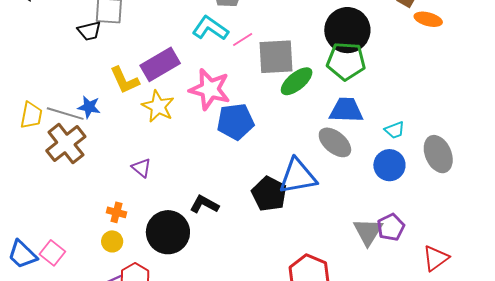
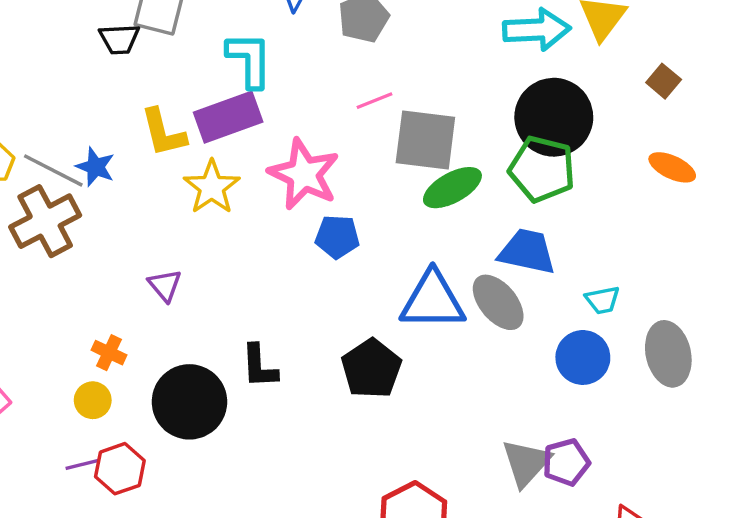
orange ellipse: (428, 19) -> (672, 167), moved
cyan L-shape: (210, 28) -> (249, 60), moved, turned 45
blue pentagon: (235, 122) -> (337, 237), size x0.7
blue triangle: (298, 176) -> (433, 300), moved
black L-shape: (204, 204) -> (259, 366), turned -132

